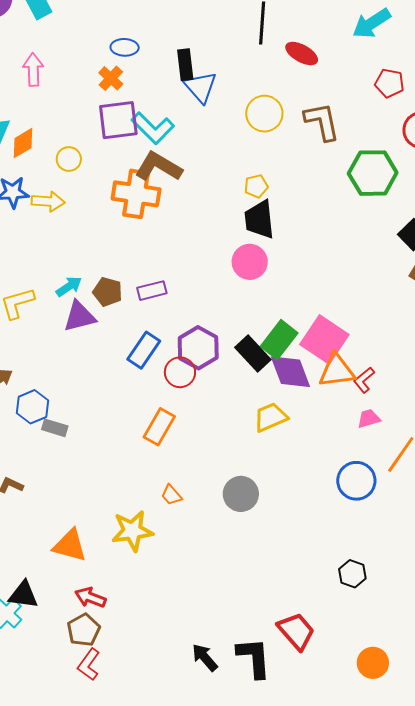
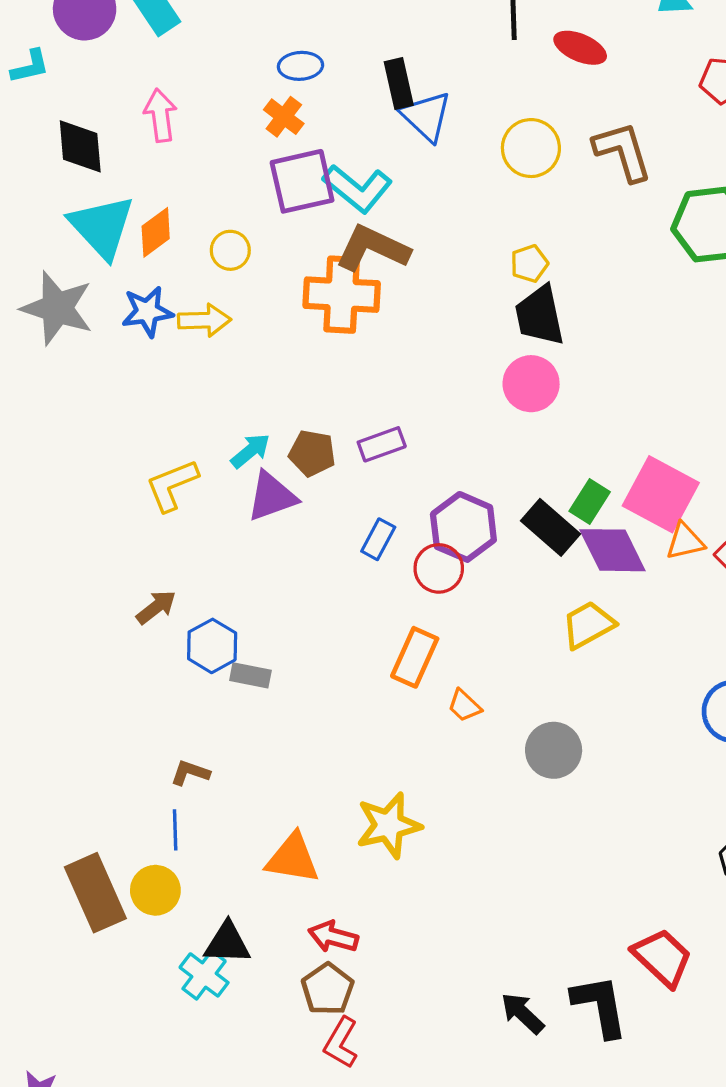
green rectangle: (279, 340) -> (590, 501), size x0.7
blue rectangle: (144, 350) -> (378, 539), size x0.7
orange triangle: (337, 371) -> (685, 541), size x0.7
orange trapezoid: (171, 495) -> (464, 706), moved

